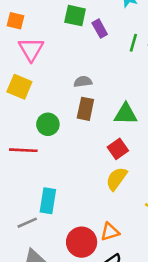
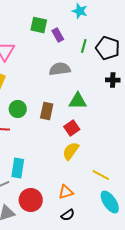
gray semicircle: (83, 82) -> (60, 69), moved, size x1.5
brown rectangle: (85, 109) -> (47, 111), moved
red circle: (82, 242) -> (31, 200), moved

